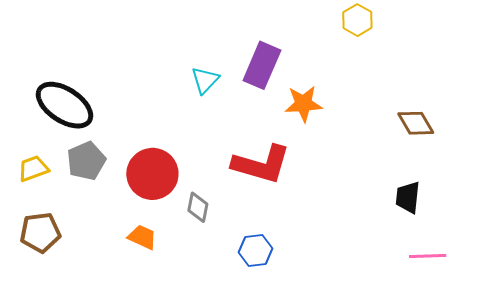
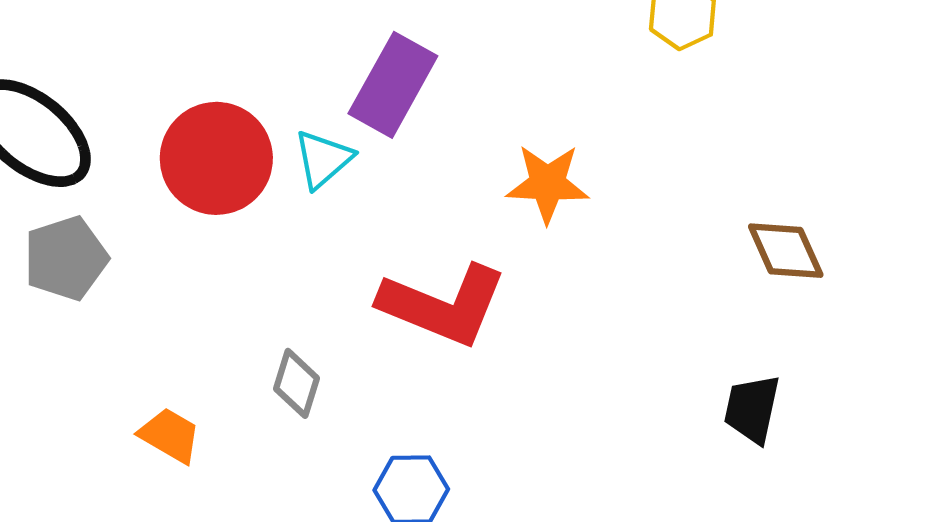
purple rectangle: (262, 65) -> (393, 85), moved
cyan triangle: (205, 80) -> (323, 159), moved
red circle: (152, 174) -> (216, 158), moved

